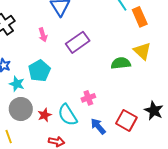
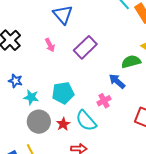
cyan pentagon: (39, 71) -> (63, 93), moved, turned 30
blue arrow: (98, 126) -> (117, 81), moved

